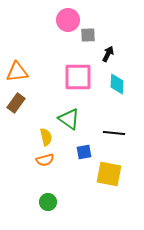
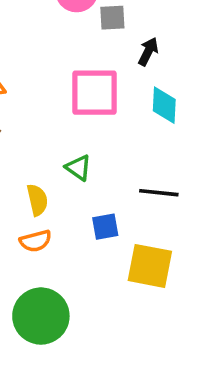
green triangle: (69, 119) -> (78, 168), size x0.7
green circle: (48, 202) -> (41, 316), size x1.8

